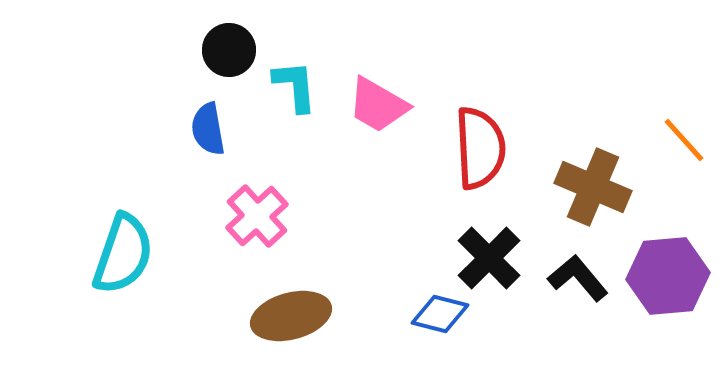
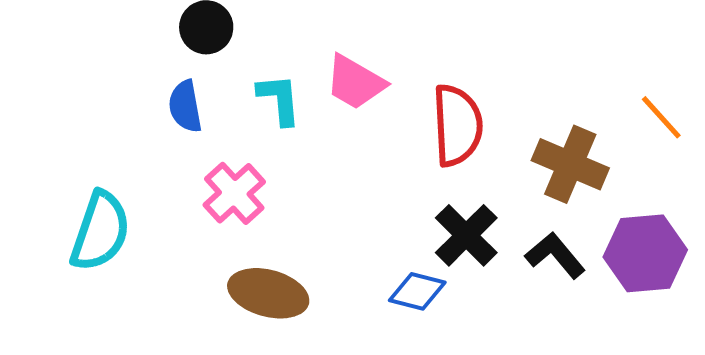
cyan L-shape: (295, 86) -> (279, 99), moved
brown ellipse: (291, 316) -> (268, 293), turned 30

